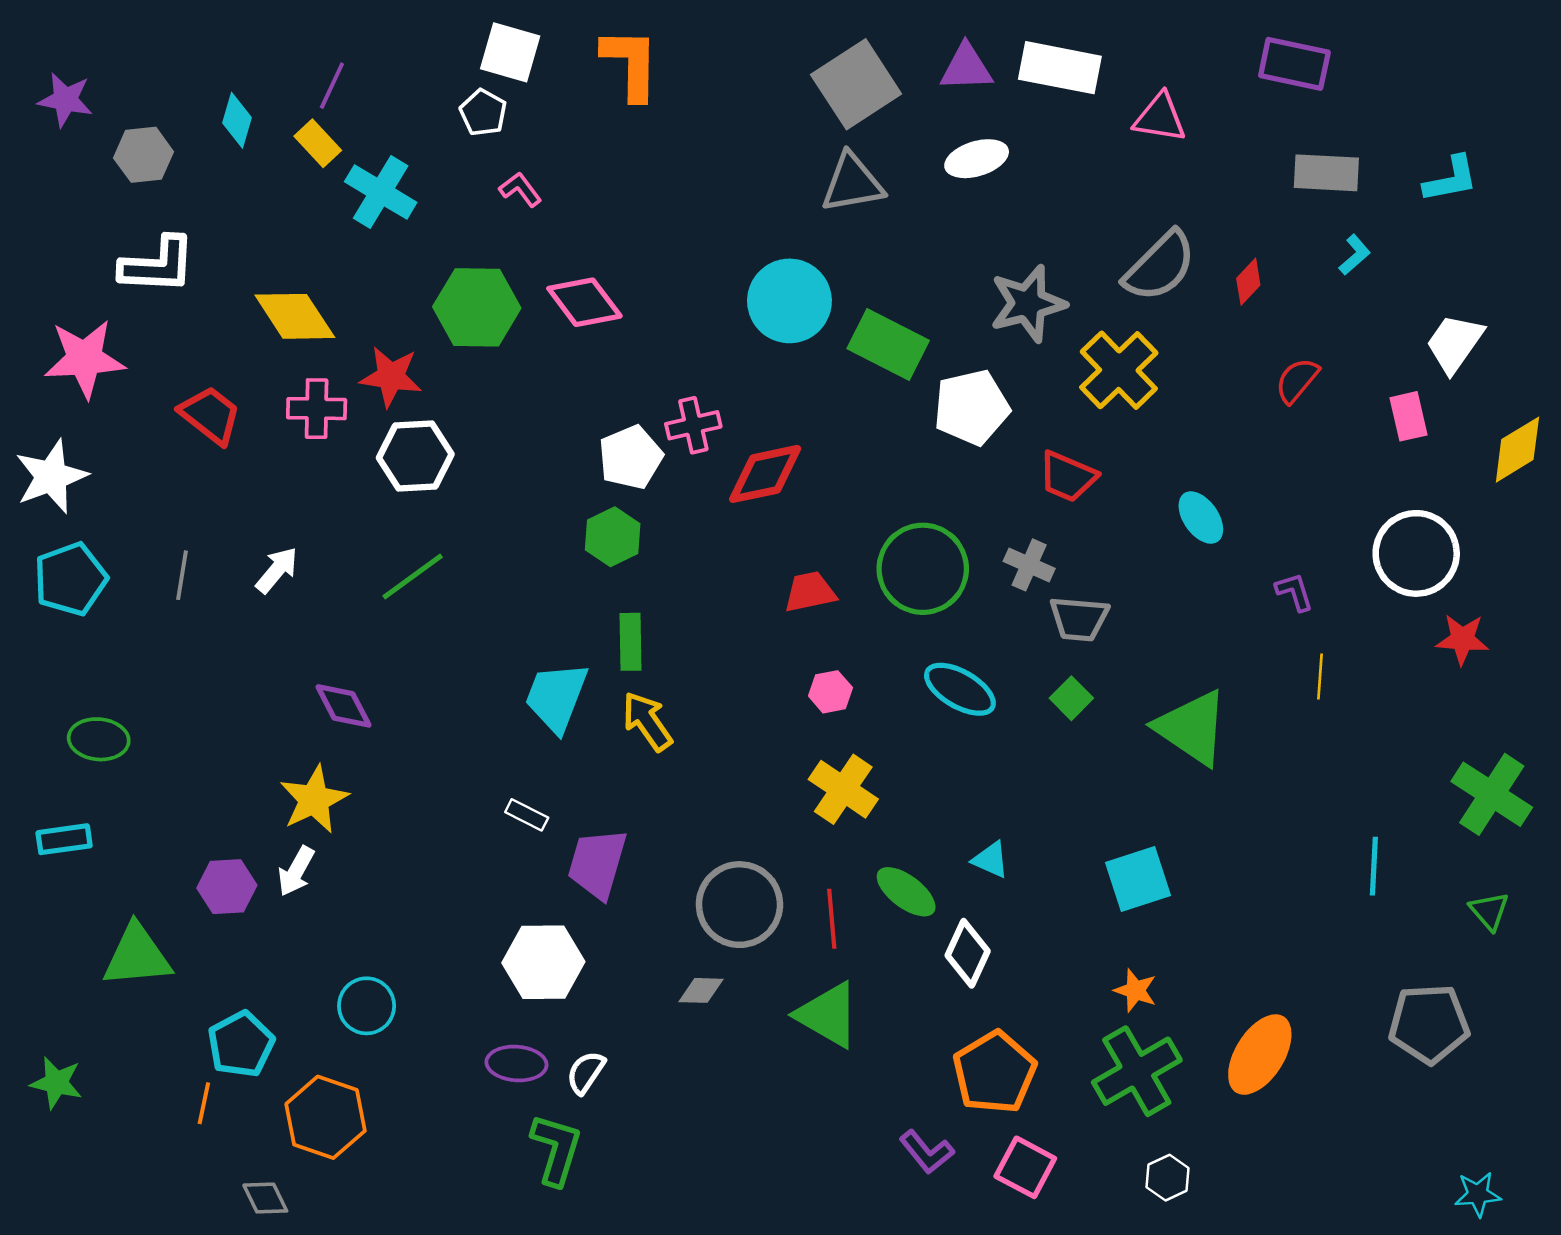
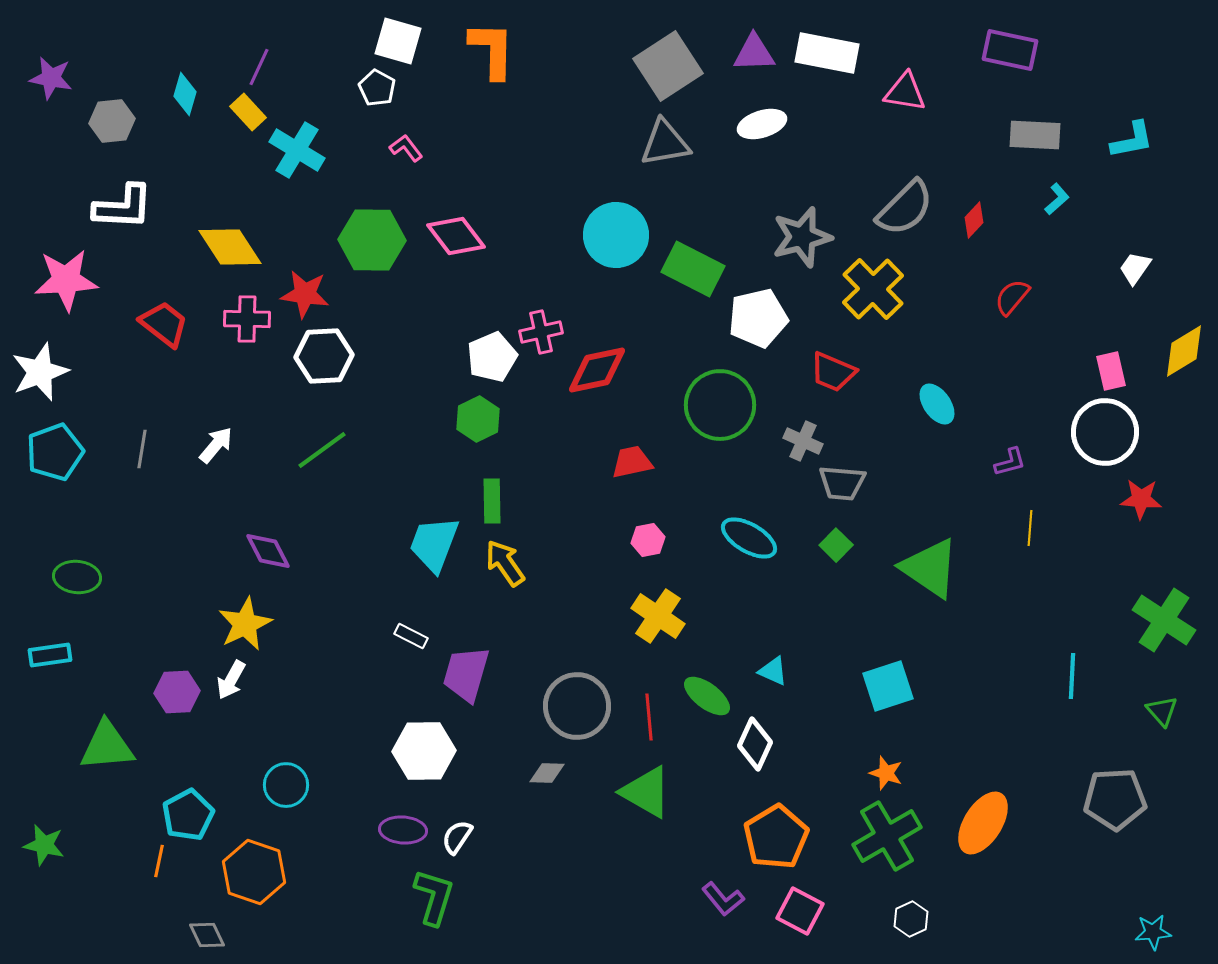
white trapezoid: (1455, 343) -> (1135, 268), size x0.7
pink rectangle: (1408, 416) -> (1111, 371), moved
green circle: (923, 569) -> (720, 405), moved
purple L-shape: (1294, 592) -> (1010, 462), turned 92

